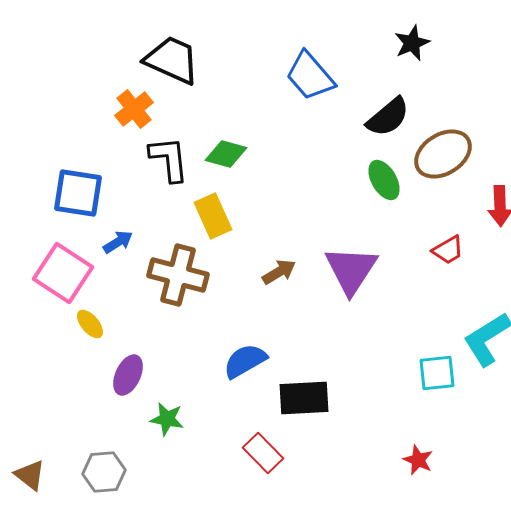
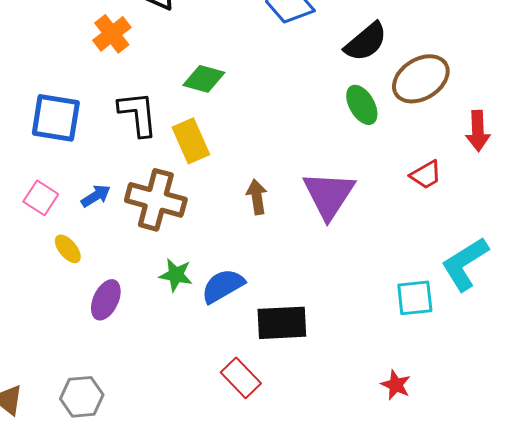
black L-shape: (169, 159) -> (138, 114), moved
blue arrow: (118, 242) -> (96, 196), moved
brown arrow: (279, 272) -> (257, 197), turned -68
pink square: (63, 273) -> (41, 198), size x0.6
green star: (167, 419) -> (176, 275), moved

